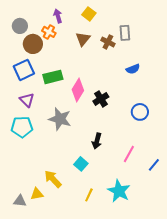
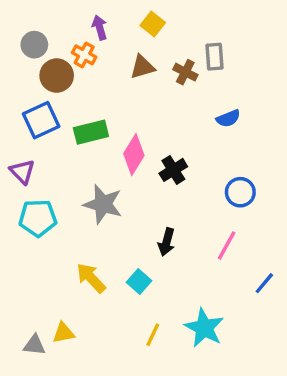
brown triangle: (83, 39) -> (142, 67), turned 35
purple triangle: (27, 100) -> (22, 172), moved
pink line: (129, 154) -> (227, 245), moved
yellow arrow: (53, 179) -> (91, 278), moved

